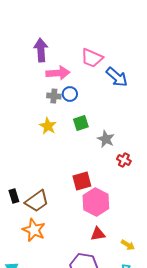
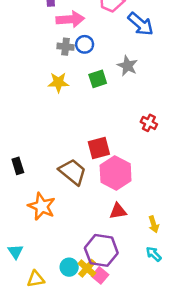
yellow star: (48, 126) -> (58, 82), turned -30
gray star: (106, 139) -> (127, 66), moved
brown trapezoid: (37, 201) -> (73, 172), moved, turned -105
yellow arrow: (128, 245) -> (154, 224), turned 40

